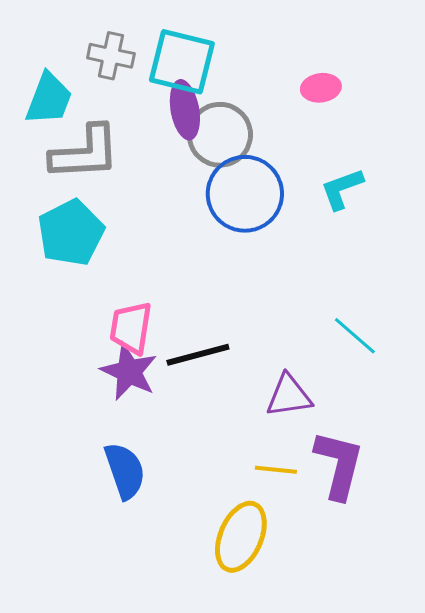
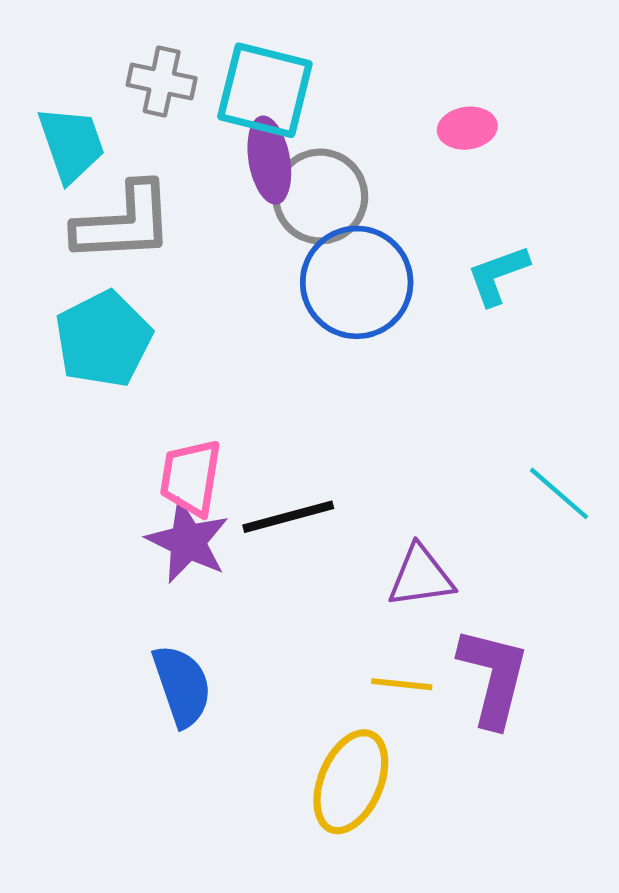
cyan trapezoid: (49, 99) -> (71, 144), turned -40
cyan line: (355, 336) -> (559, 493), moved

